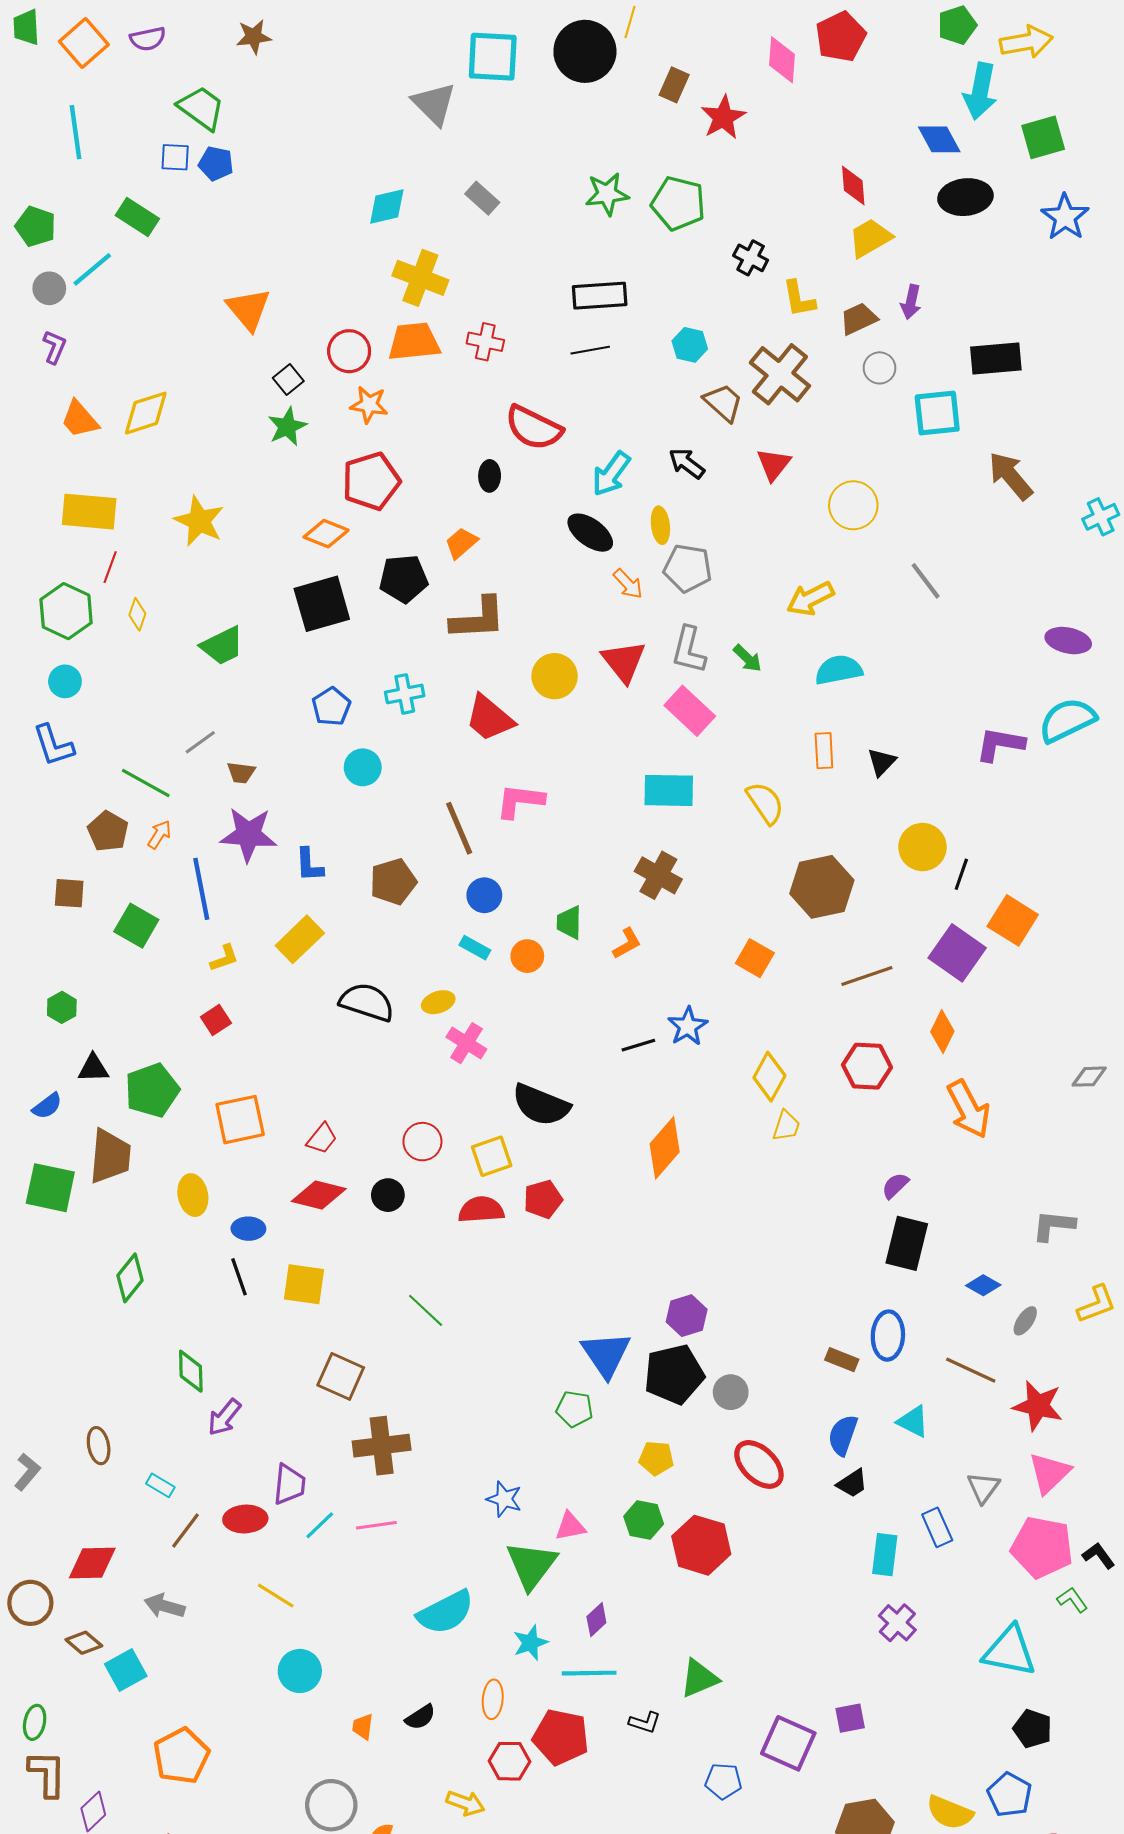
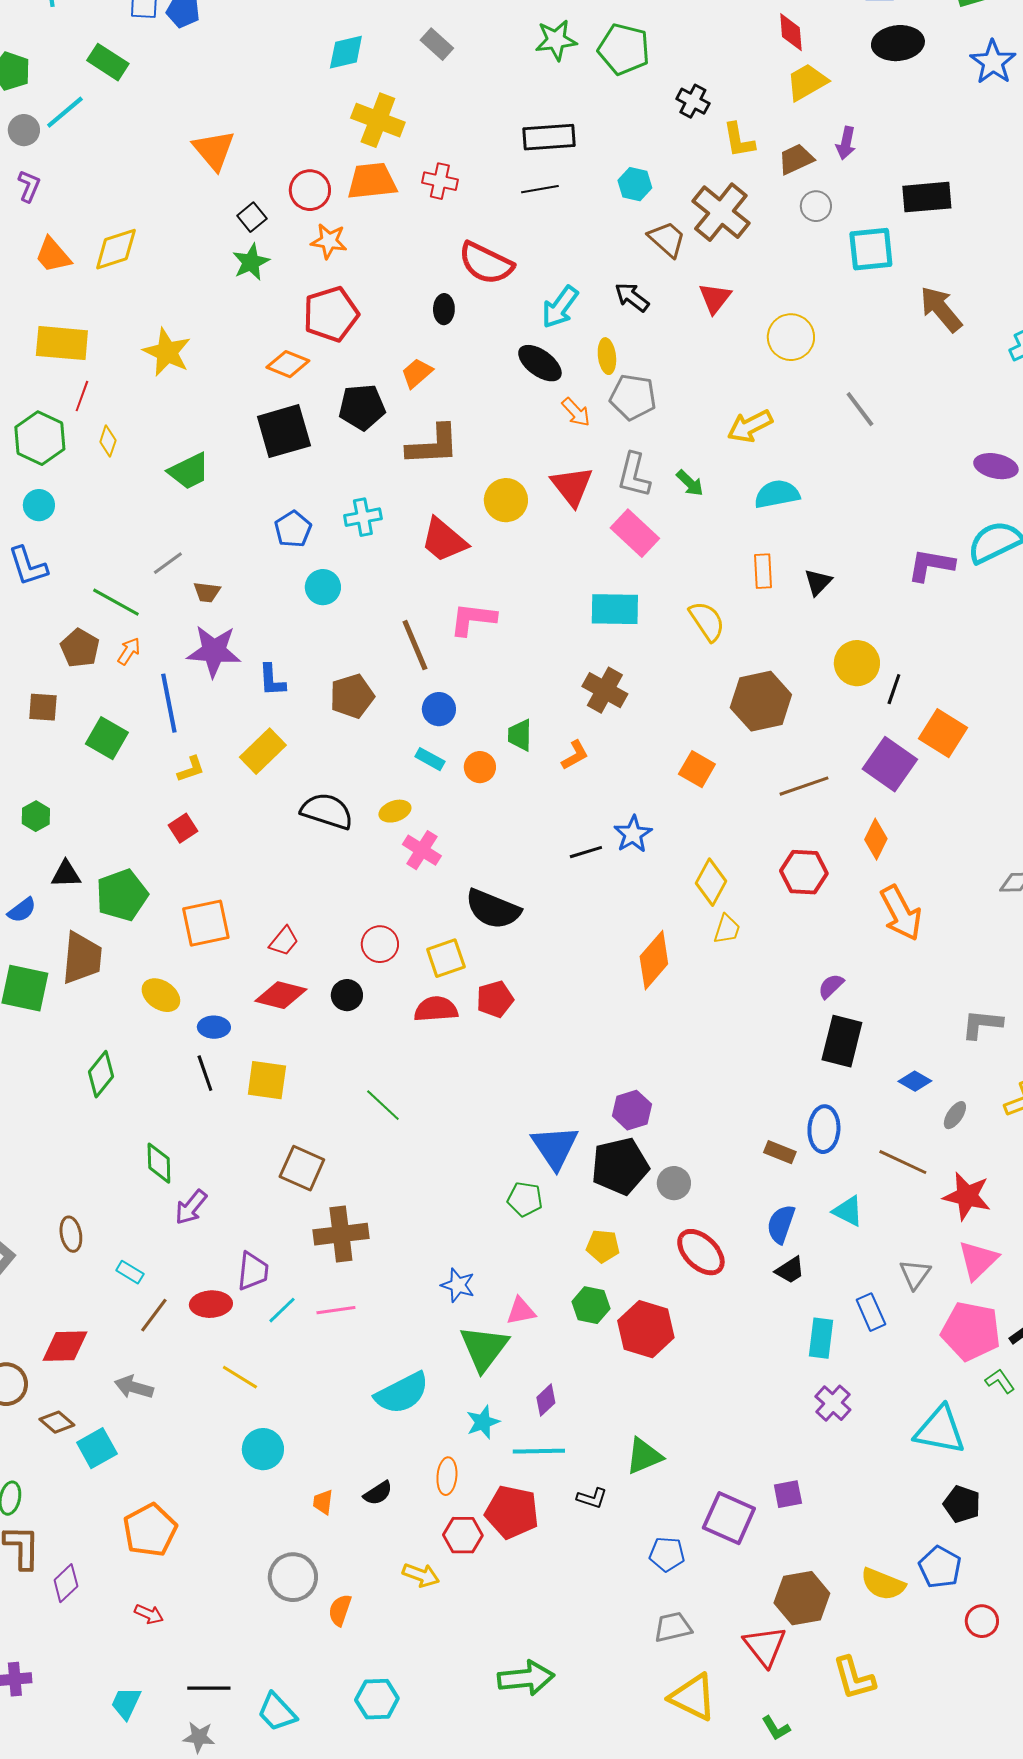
orange diamond: (665, 1148) -> (654, 960), moved
yellow ellipse: (193, 1195) -> (161, 995), turned -45

